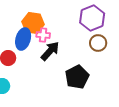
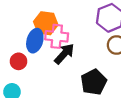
pink cross: (43, 35) -> (57, 36), size x1.5

